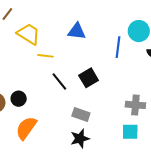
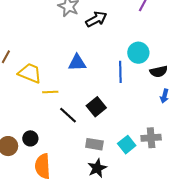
gray cross: (135, 105) -> (151, 138), moved
orange semicircle: (26, 128) -> (43, 166), turned -30
cyan square: (130, 132) -> (127, 145), moved, turned -30

